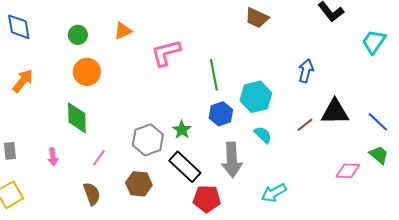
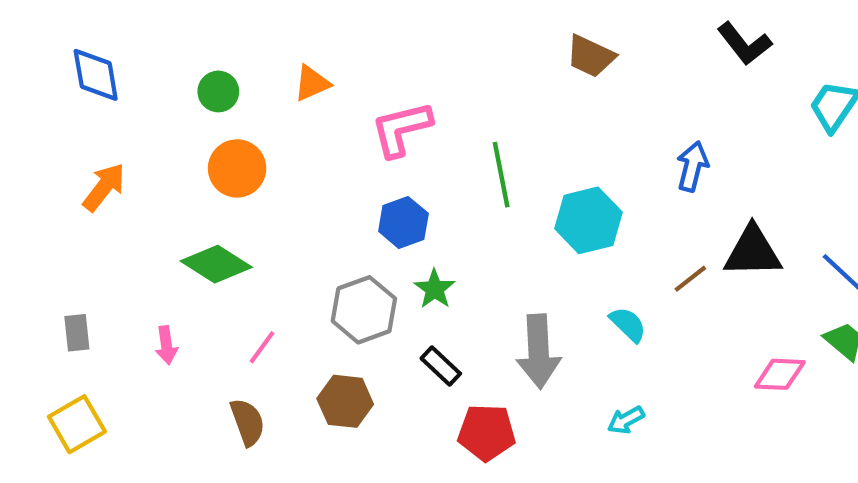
blue hexagon: (221, 114) -> (403, 222), moved
green diamond: (77, 118) -> (216, 264), turned -56
cyan semicircle: (263, 135) -> (628, 324), moved
black rectangle: (185, 167) -> (441, 366), size x0.6
cyan arrow: (274, 193) -> (626, 420), size x0.7

